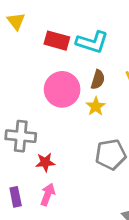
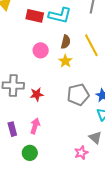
pink circle: (62, 89) -> (41, 50), size x0.6
red star: (45, 162) -> (37, 94), moved

